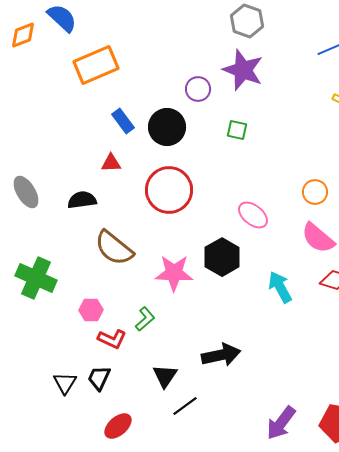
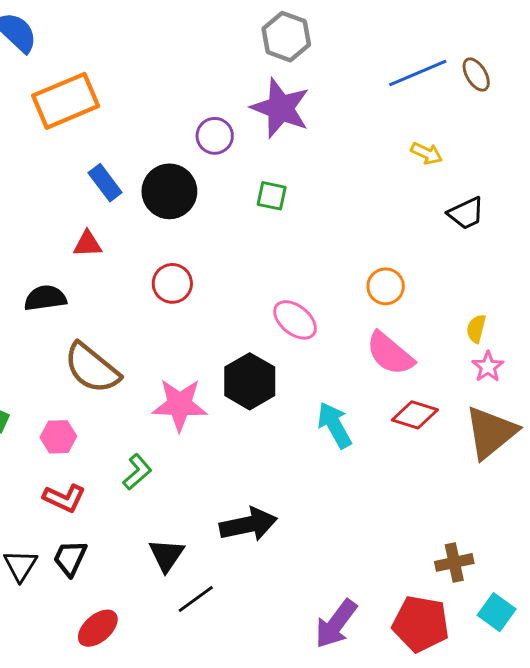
red circle: (169, 190) -> (172, 283), size x0.6
pink hexagon: (91, 310) -> (58, 437), moved
red L-shape: (112, 339) -> (64, 498), moved

